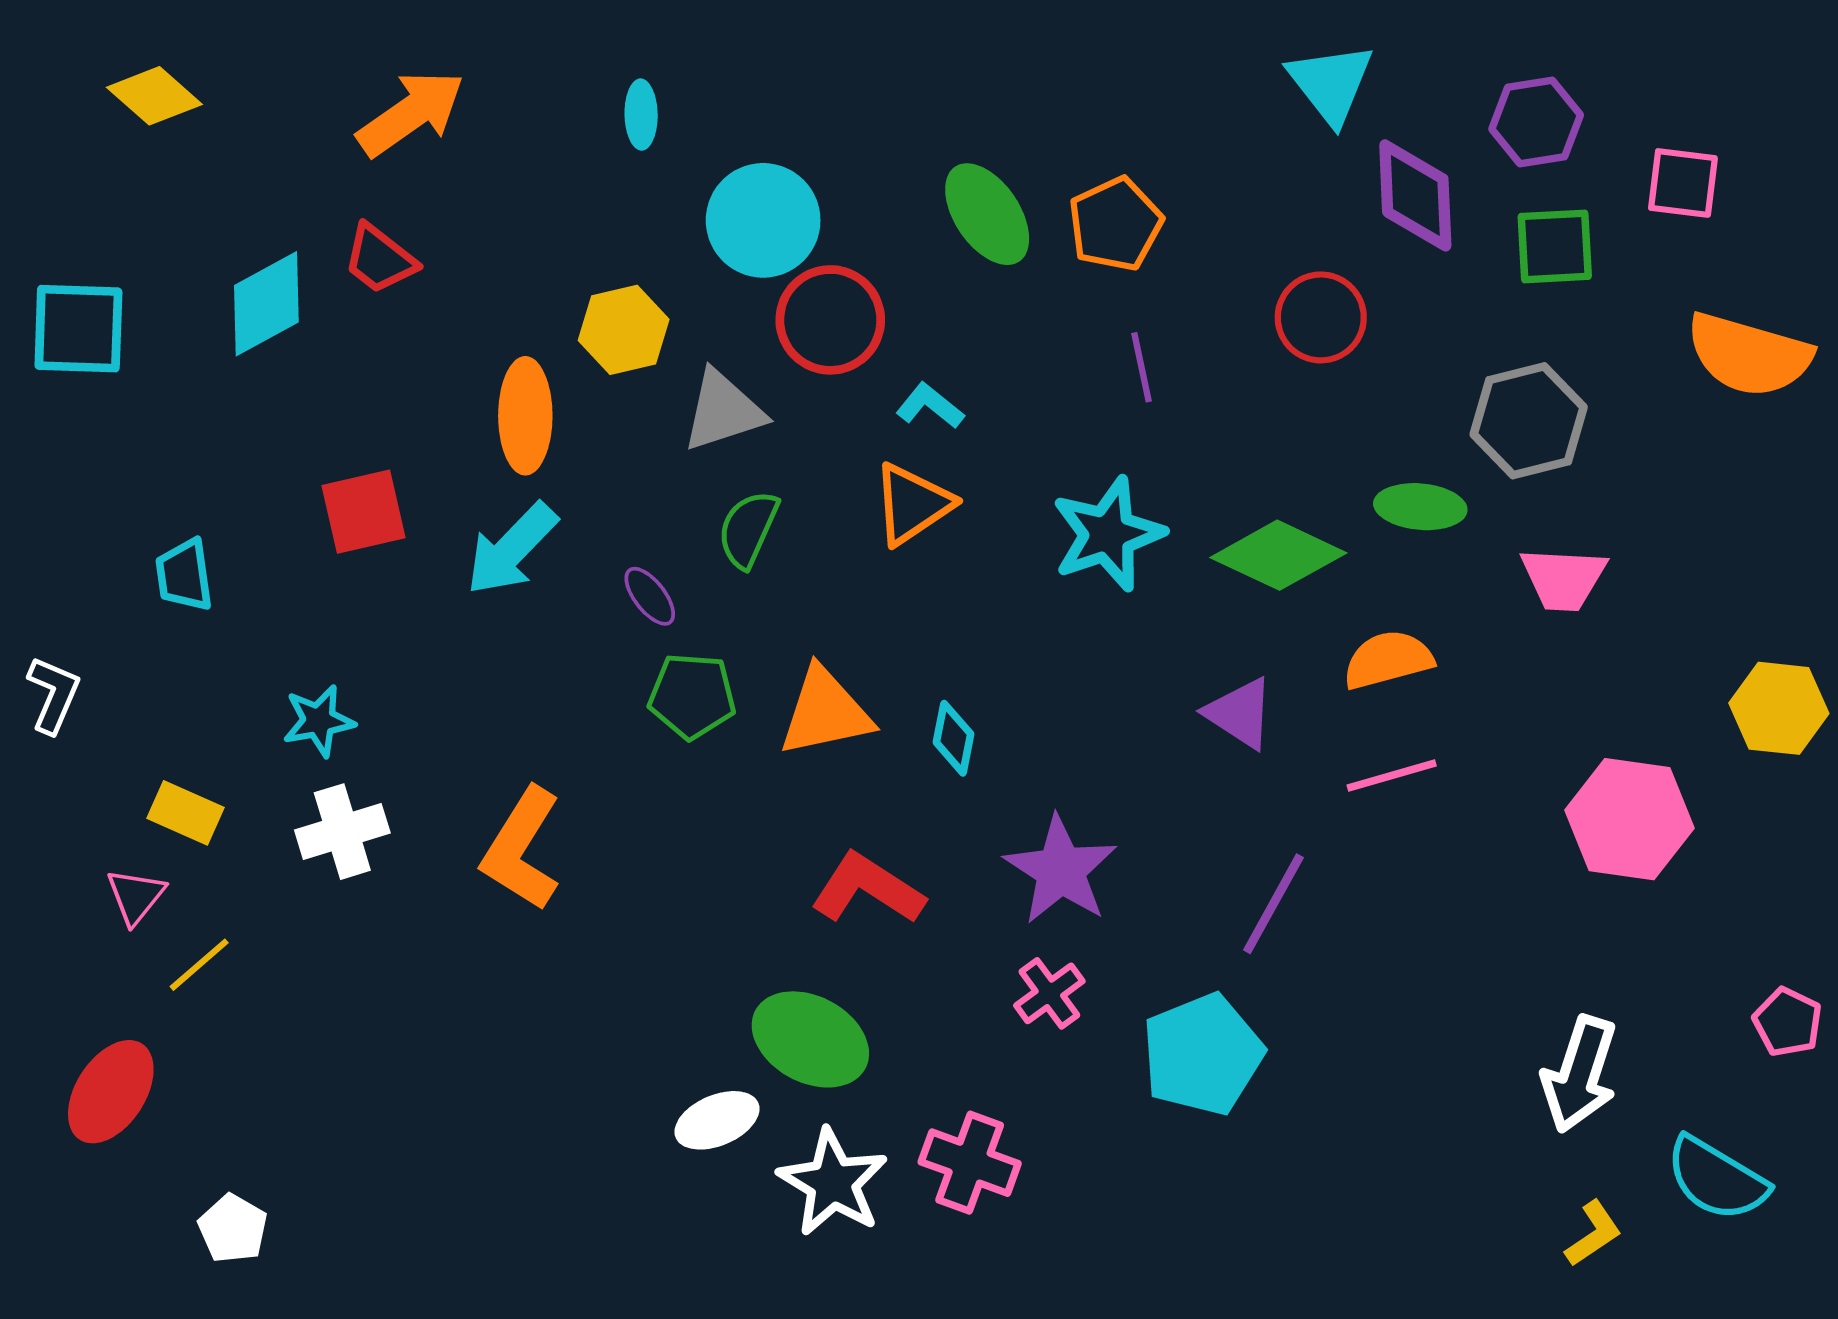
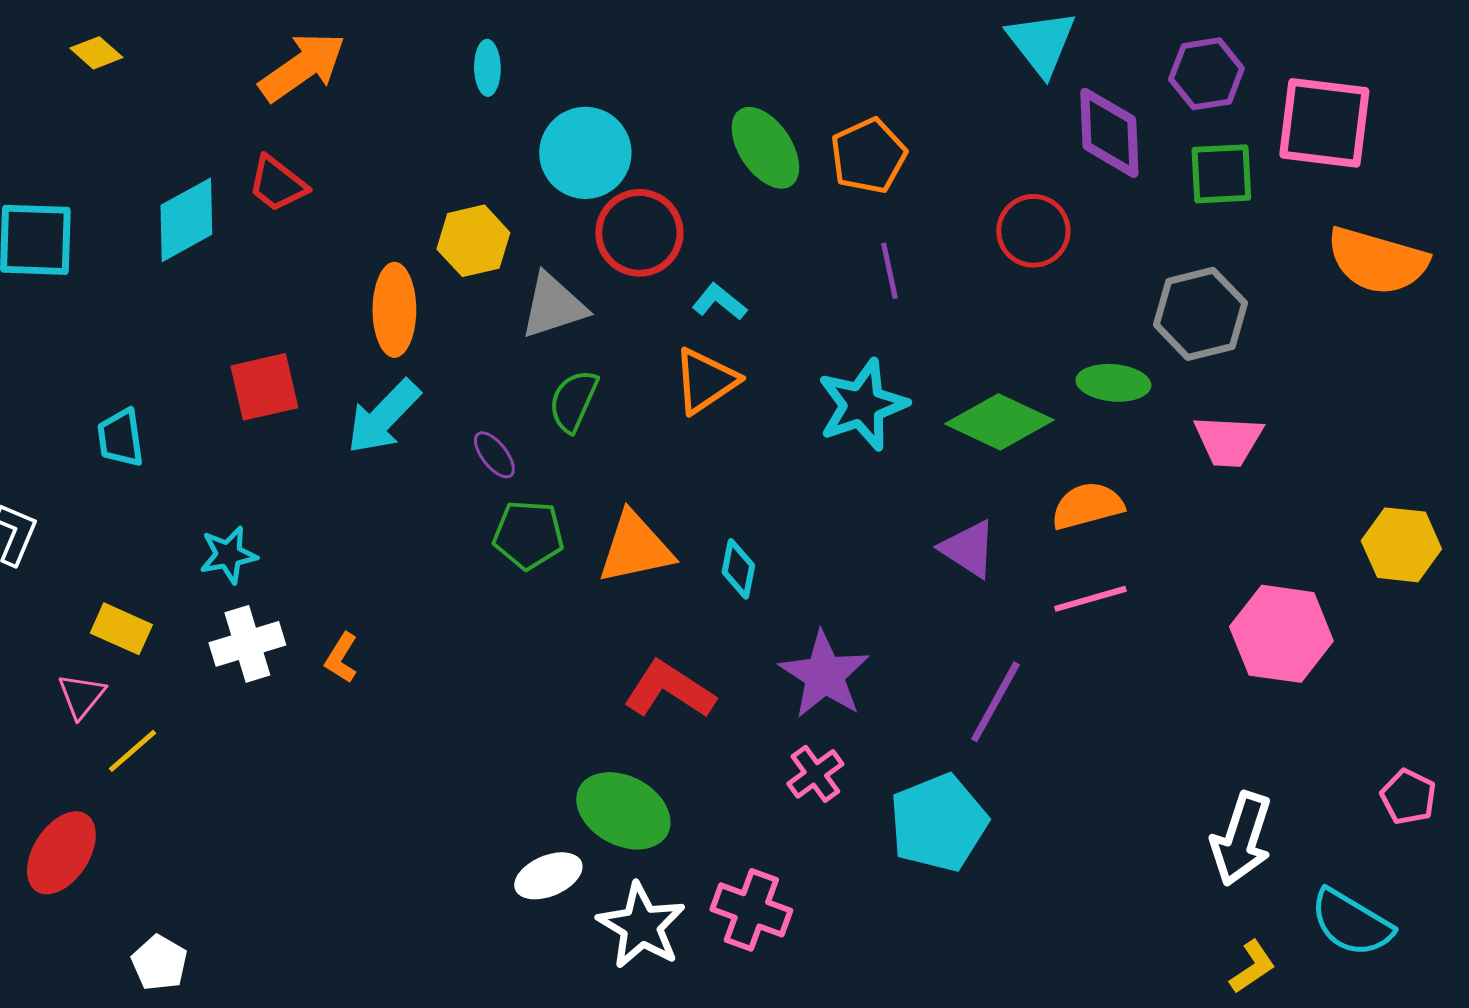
yellow diamond: (154, 96) -> (96, 53), size x0.7
pink square: (1683, 183) -> (1324, 123), size x1.6
orange L-shape: (522, 849) -> (341, 658), moved, size x0.5

